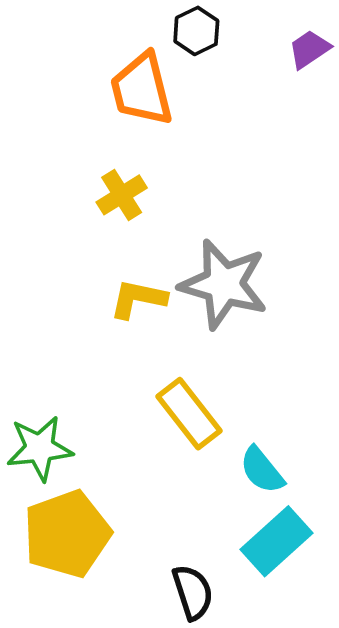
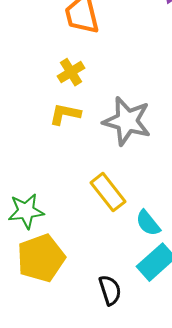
yellow L-shape: (138, 299) -> (65, 114), moved

